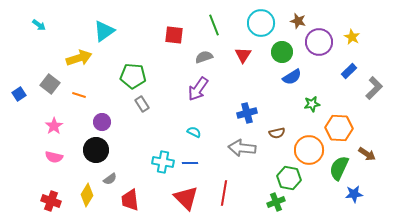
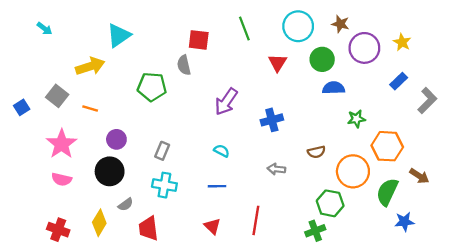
gray semicircle: (204, 57) -> (184, 65), moved, turned -84
blue semicircle: (292, 77) -> (334, 88), turned -150
gray rectangle: (142, 104) -> (162, 151), moved, turned 56
blue cross: (247, 113) -> (272, 120), moved
pink star: (54, 126) -> (62, 144), size x1.5
gray arrow: (242, 148) -> (276, 169), size x0.6
cyan cross: (163, 162) -> (164, 185), moved
red triangle: (186, 198) -> (212, 226), size x0.6

